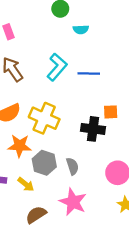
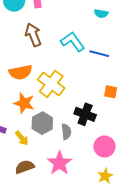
cyan L-shape: (57, 67) -> (73, 42), turned -90
black cross: (93, 129) -> (85, 114), moved

